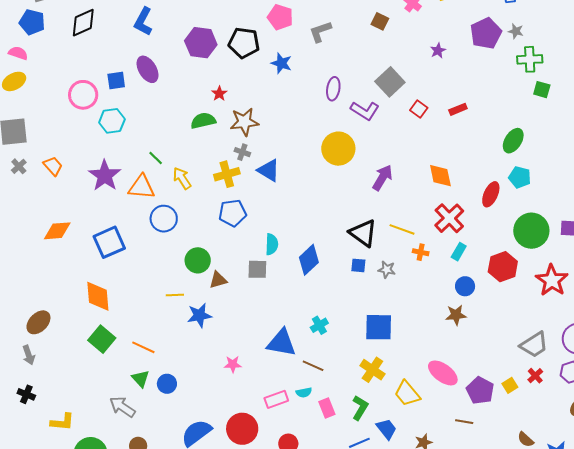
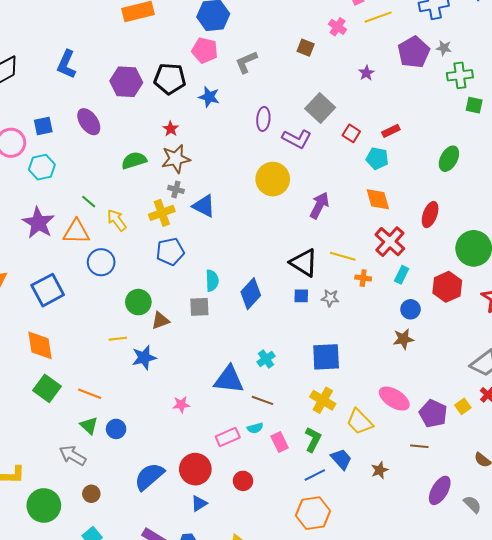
purple ellipse: (148, 69) -> (89, 122), moved
red star: (219, 94) -> (171, 129), moved
cyan pentagon: (520, 177) -> (377, 158), moved

